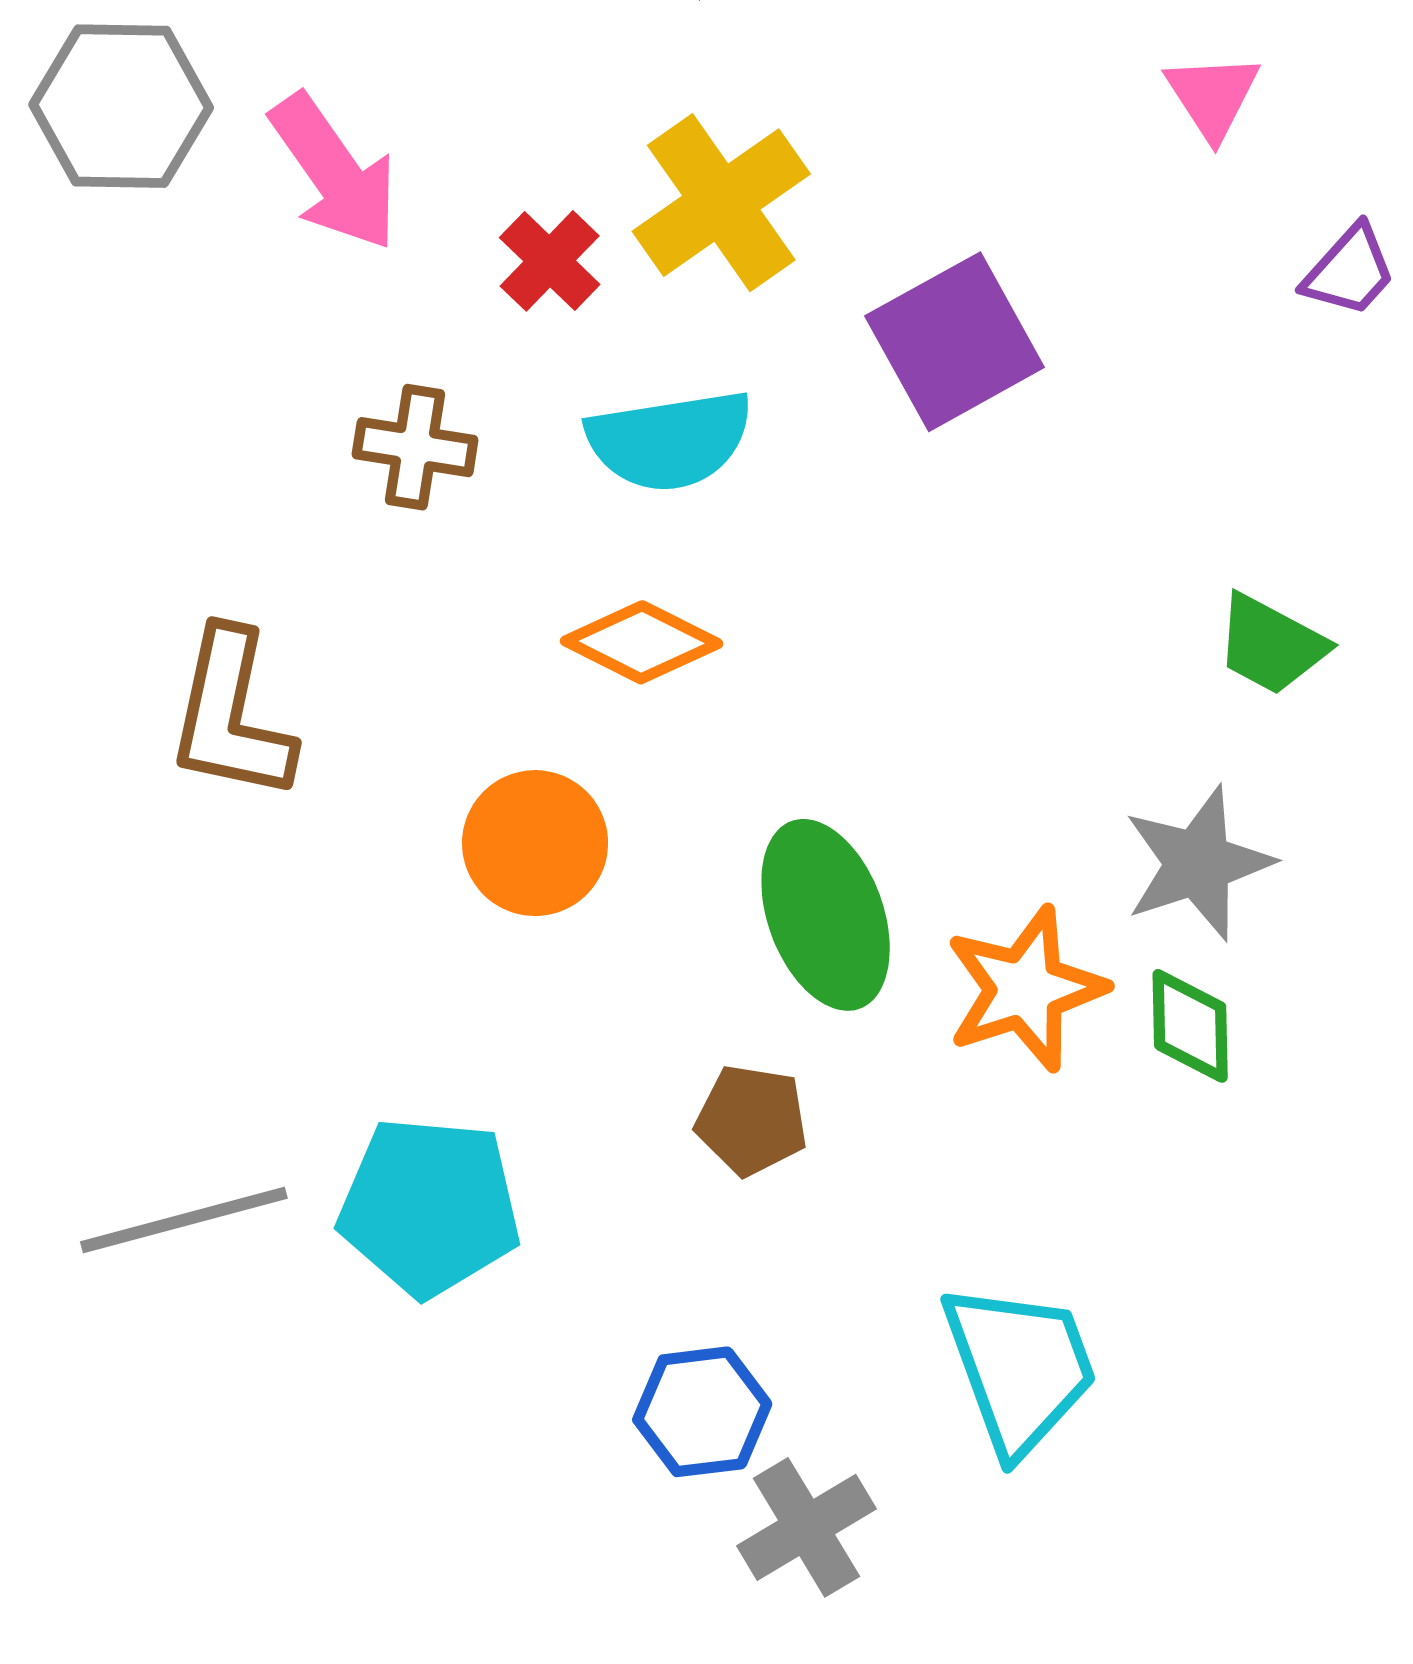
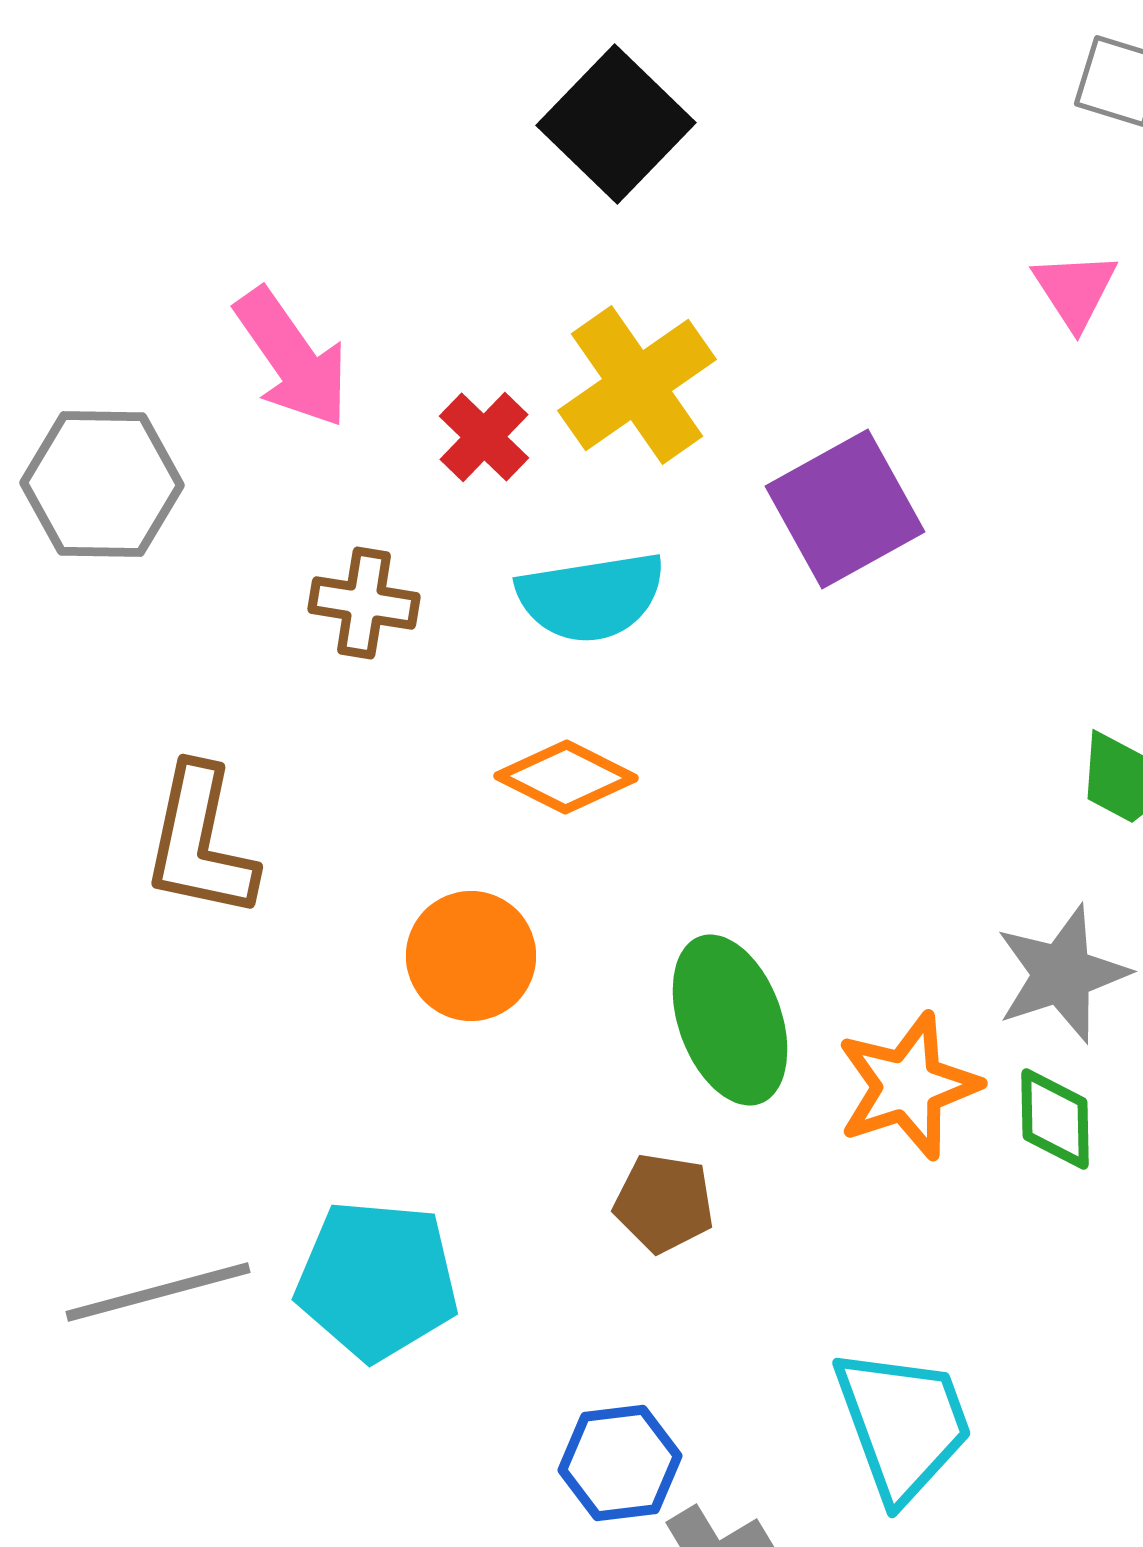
gray hexagon: (121, 106) -> (102, 484), moved

